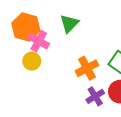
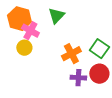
purple cross: (95, 96) -> (78, 78), turned 35

